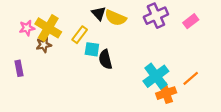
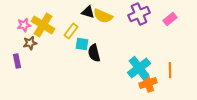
black triangle: (99, 13) -> (88, 12), turned -32
brown star: (44, 45) -> (30, 43), moved
orange line: (191, 78) -> (170, 70), turned -49

